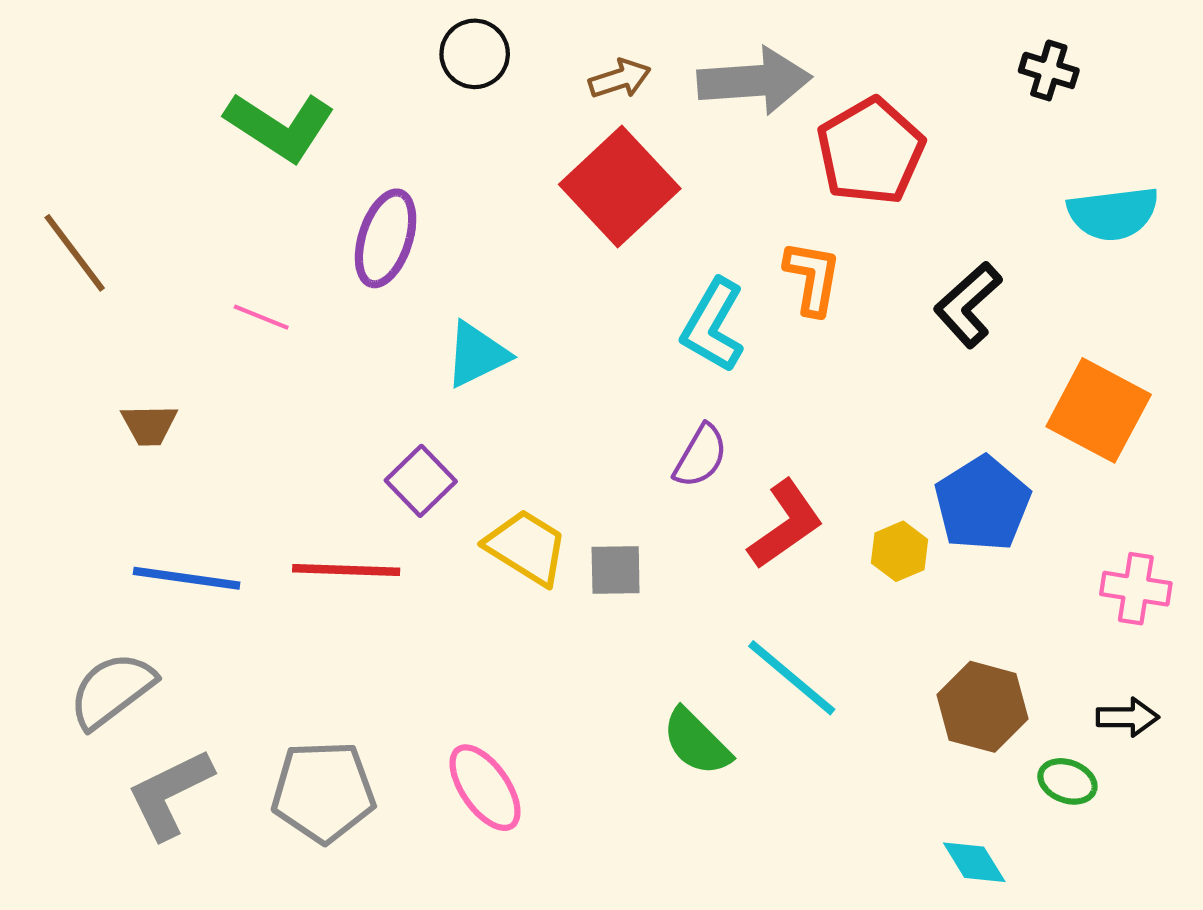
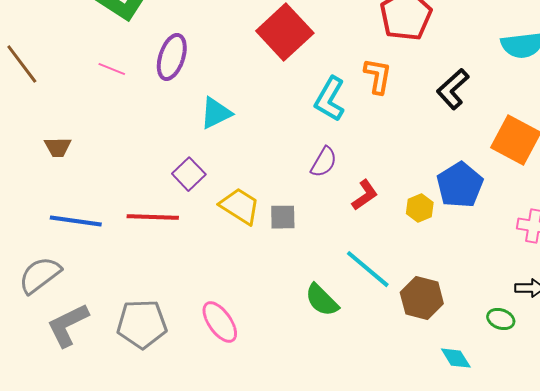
pink line: (261, 317) -> (112, 69), moved
red L-shape: (786, 524) -> (365, 195), size x0.7
brown hexagon: (982, 707) -> (422, 298), moved

